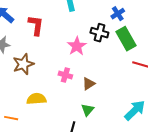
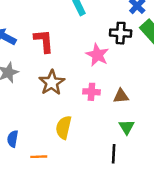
brown star: (23, 64) -> (52, 83), moved
brown triangle: (89, 84) -> (121, 96), turned 40
yellow semicircle: (36, 99) -> (64, 127), turned -60

